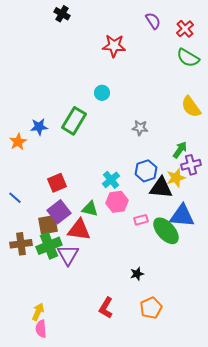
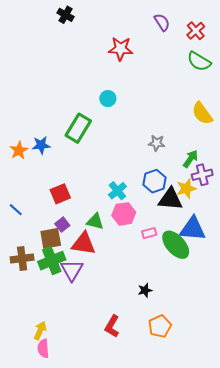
blue star: (39, 127) -> (41, 145), moved
gray star: (140, 128) -> (157, 143), moved
purple square: (59, 212) -> (62, 225), size x0.6

